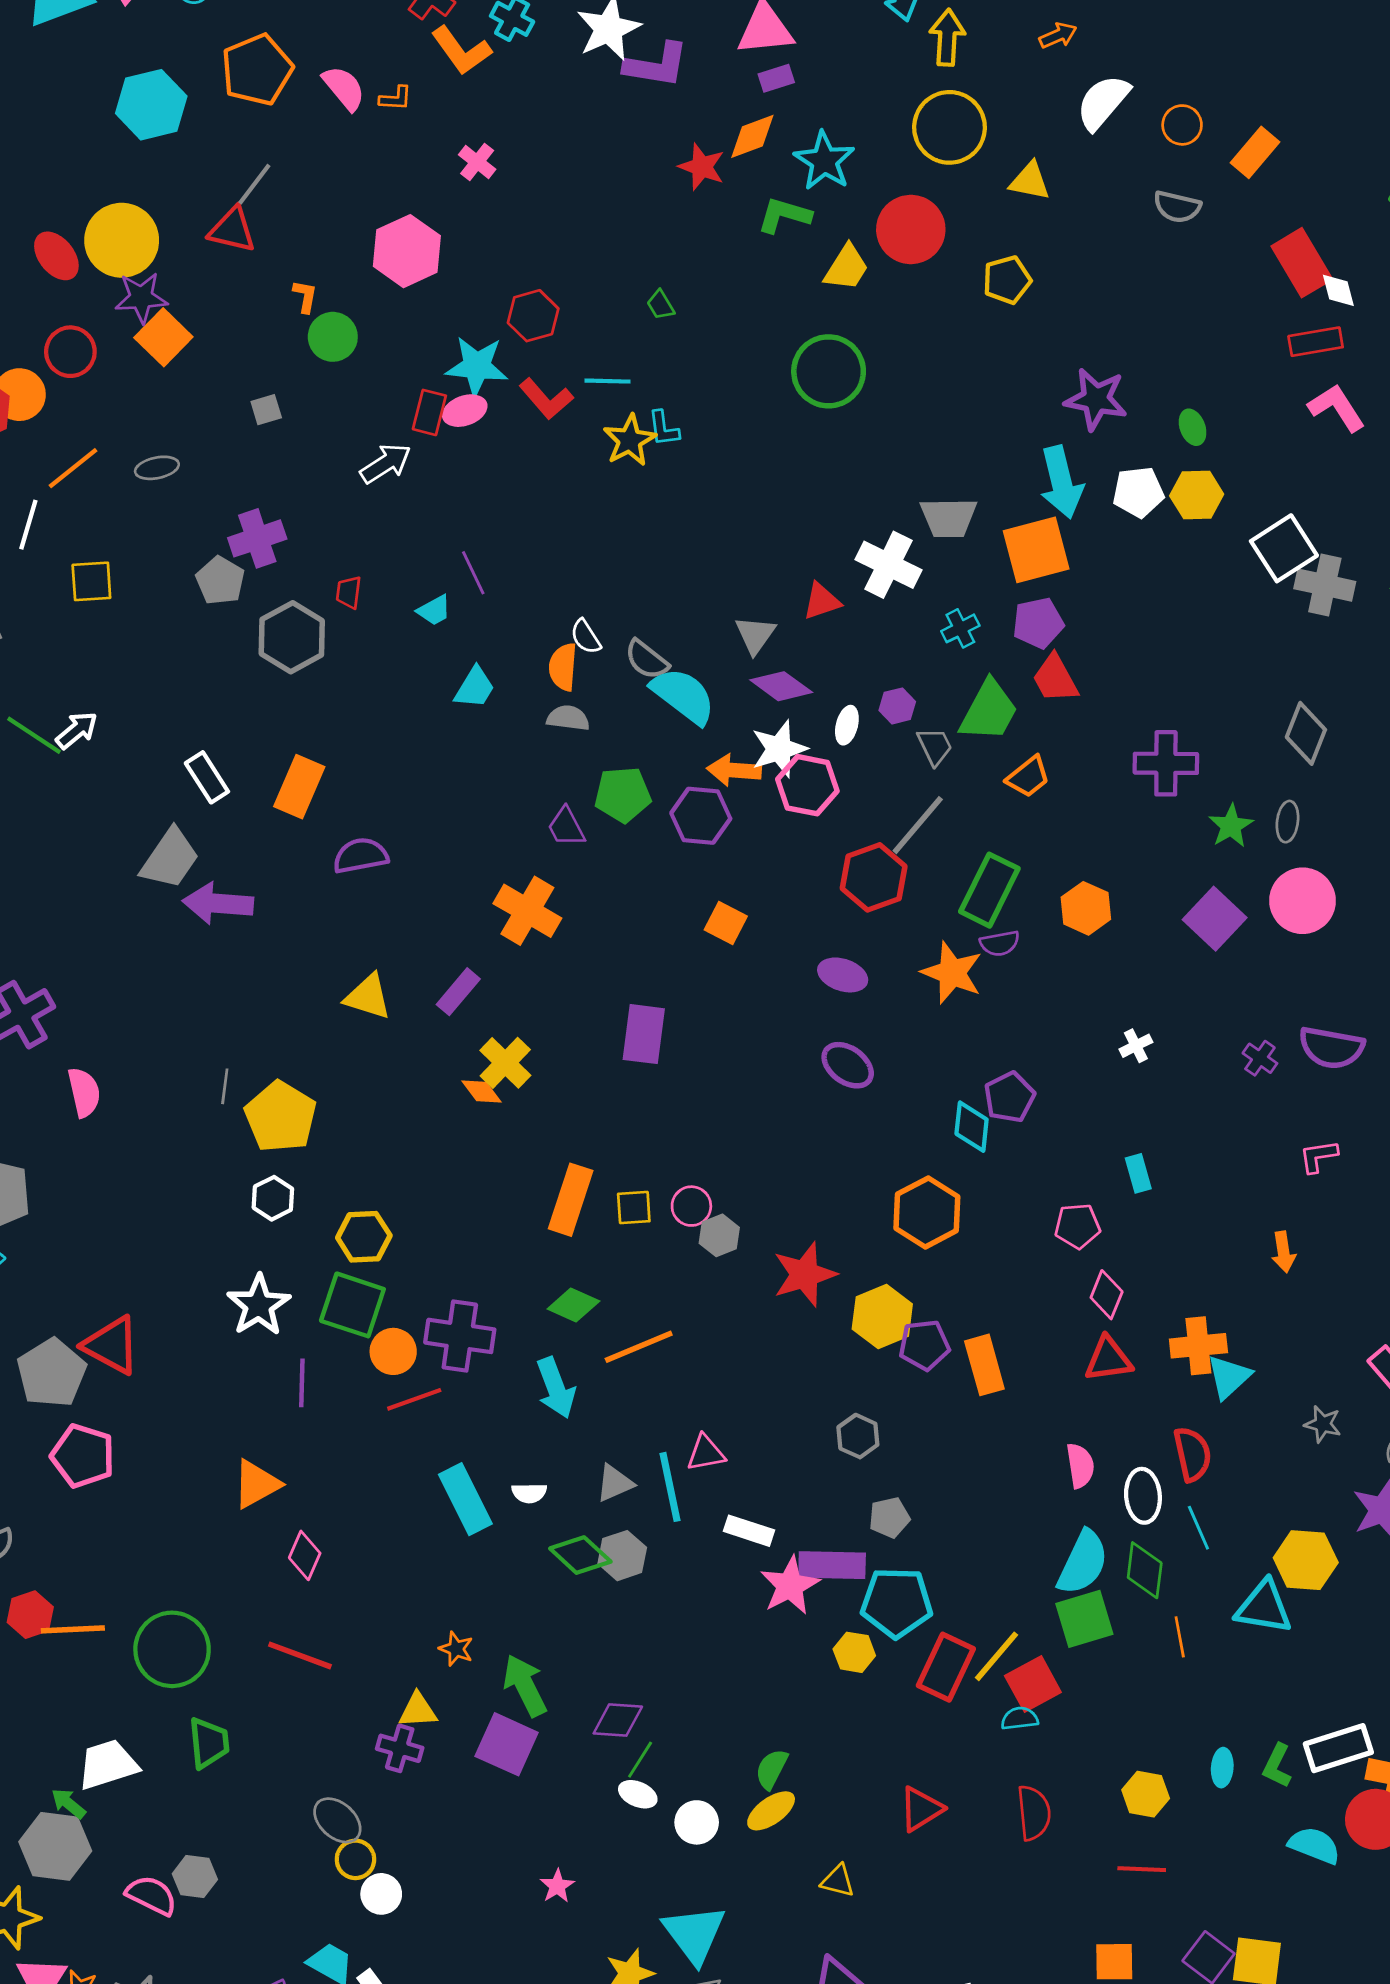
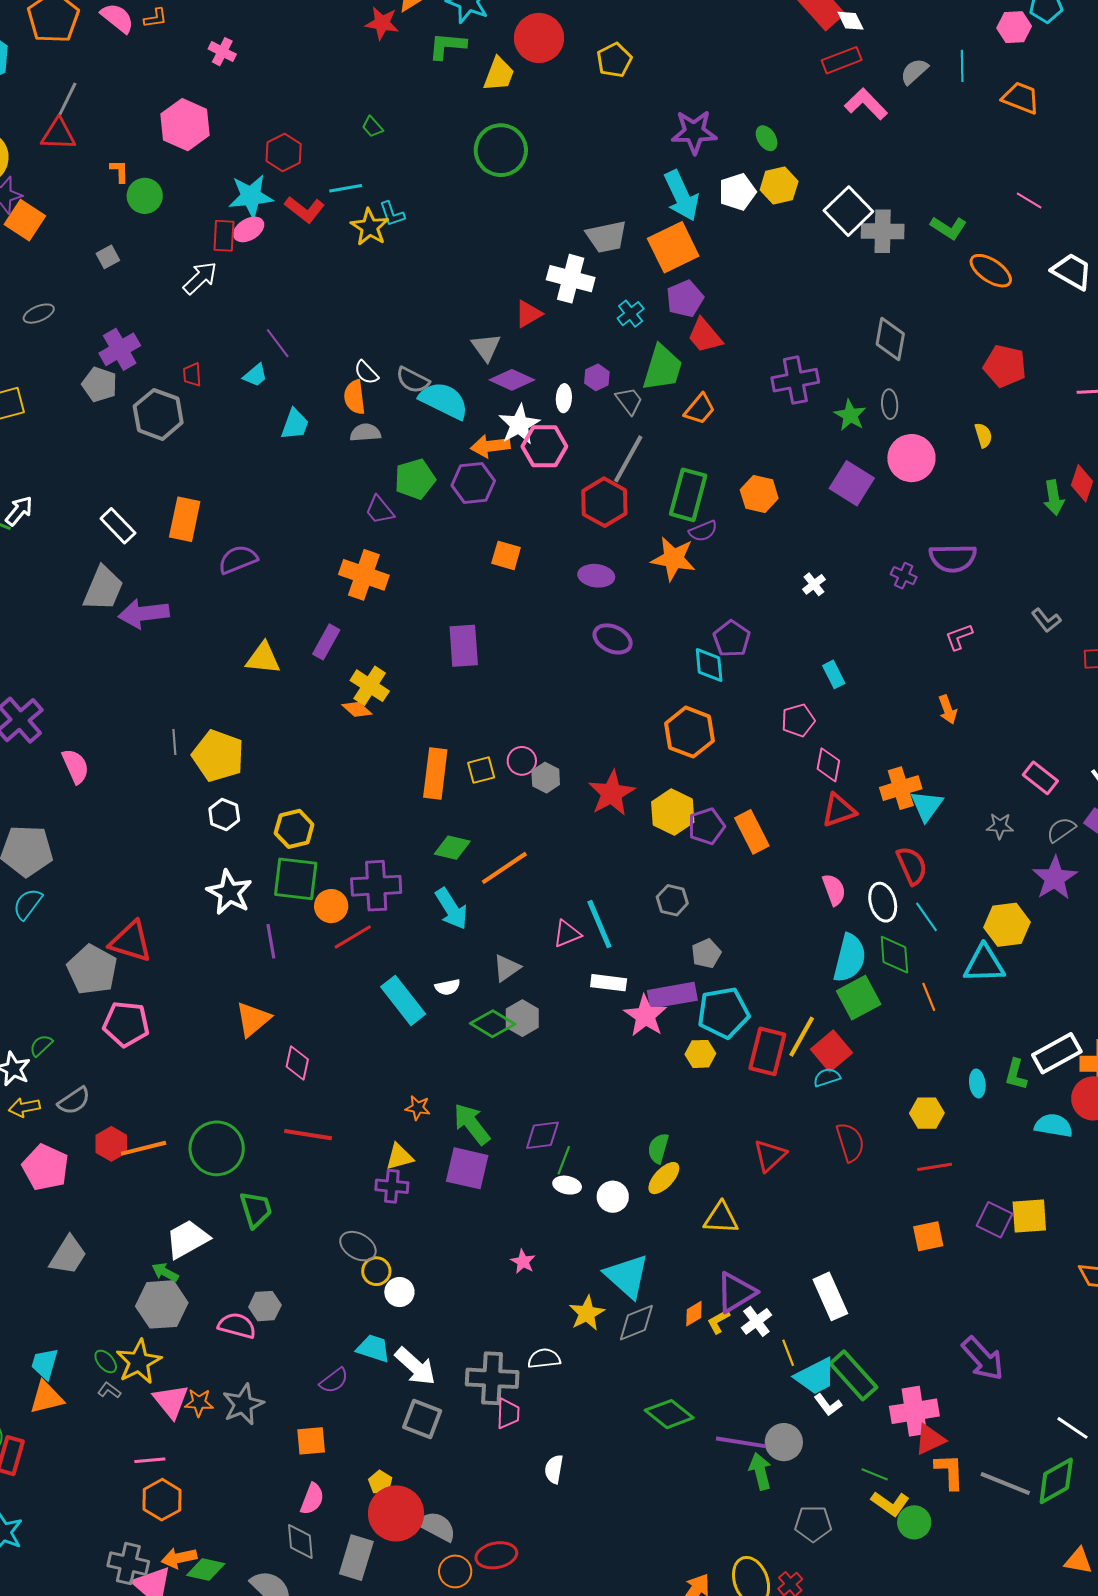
cyan line: (670, 1487) -> (599, 924), moved
yellow triangle: (838, 1881) -> (721, 1218), size x1.4

